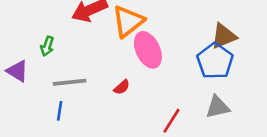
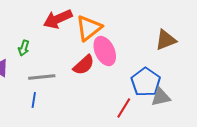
blue pentagon: (215, 61) -> (146, 82), moved
red semicircle: (122, 87) -> (84, 65), moved, size x1.6

